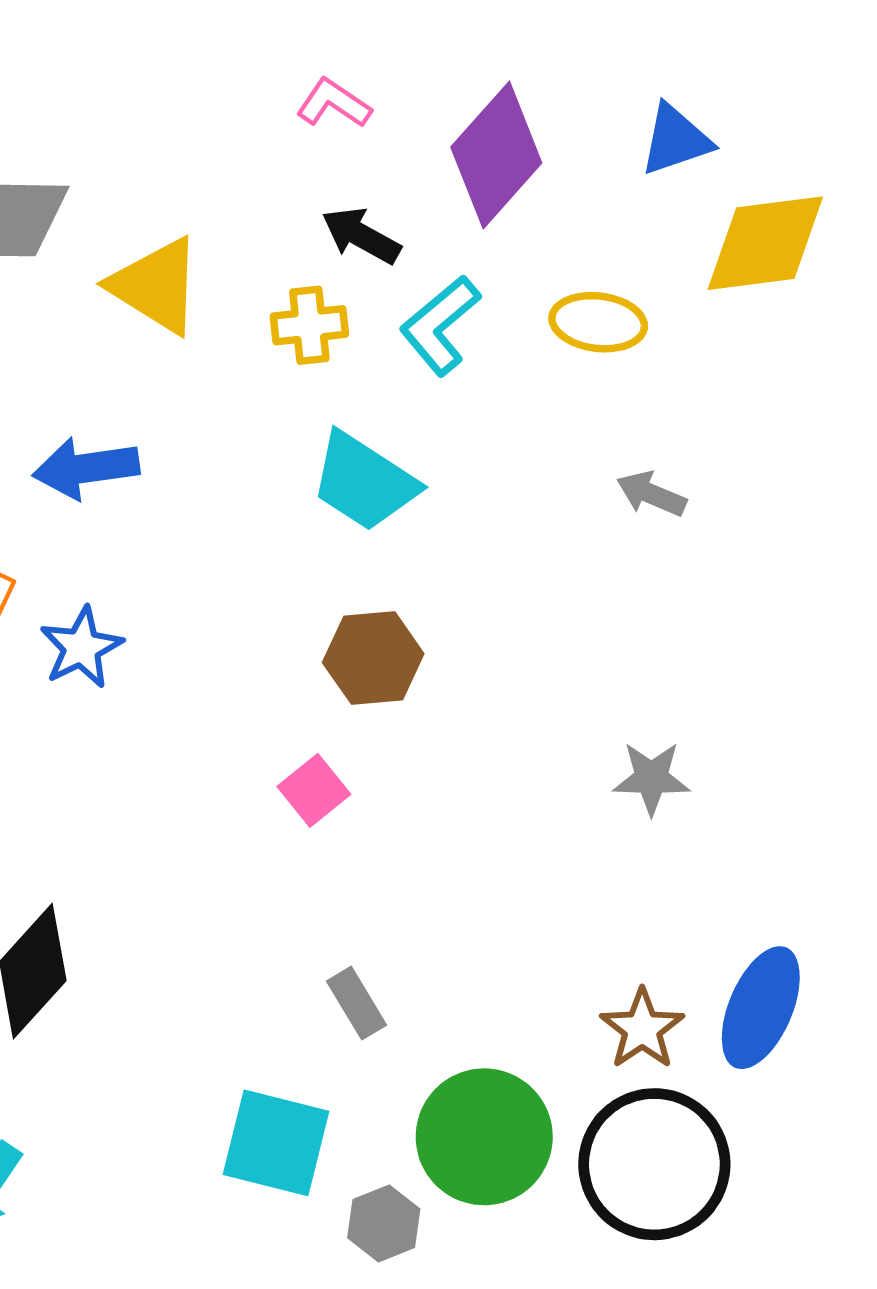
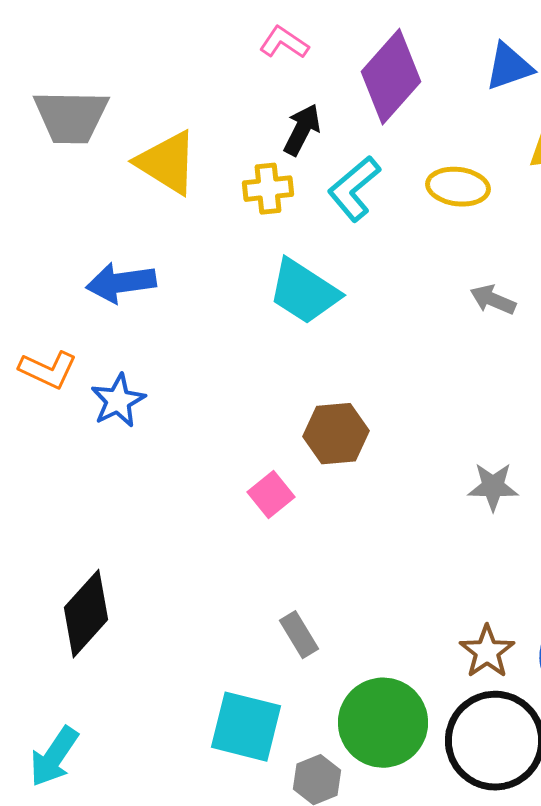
black arrow: (361, 236) -> (302, 130), turned 88
brown hexagon: (373, 658) -> (336, 434), moved

